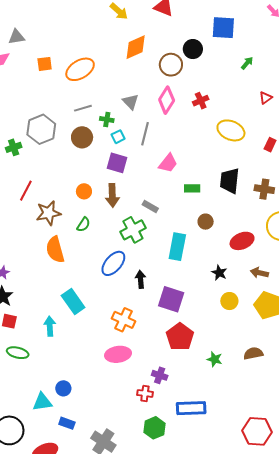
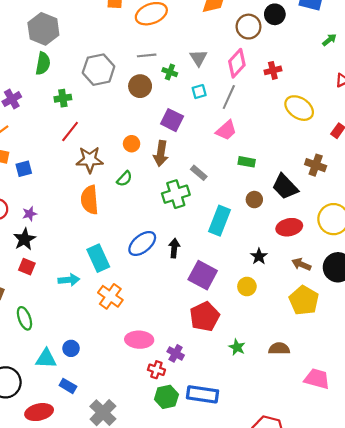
gray line: (145, 134) -> (229, 97), moved
cyan square: (118, 137) -> (199, 92), moved
green cross: (14, 147) -> (63, 98), moved
black trapezoid: (230, 181) -> (285, 187), moved, turned -60
brown cross: (264, 189) -> (316, 165), moved
blue ellipse: (113, 263) -> (142, 244), moved
yellow circle: (229, 301) -> (247, 287), moved
orange cross: (124, 320) -> (110, 296), moved
cyan arrow: (50, 326) -> (69, 280), turned 78
green ellipse: (18, 353) -> (24, 318), moved, turned 45
pink ellipse: (118, 354) -> (139, 340), moved
green hexagon: (154, 428) -> (166, 397), moved

